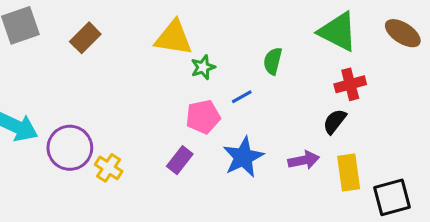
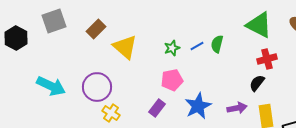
yellow triangle: (174, 38) -> (125, 47), moved, turned 32
blue line: (242, 97) -> (197, 46), moved
purple circle: (70, 148) -> (97, 87), moved

